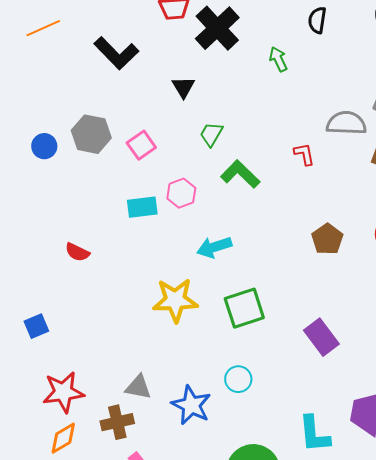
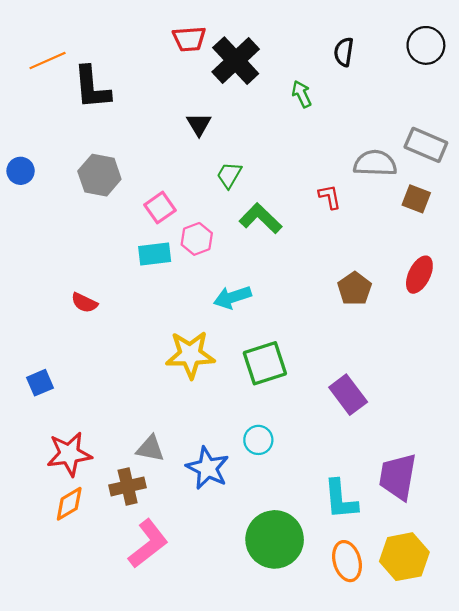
black L-shape: (116, 53) -> (92, 88), moved, turned 39
pink square: (141, 145) -> (160, 208), moved
blue circle: (44, 146) -> (21, 171), moved

